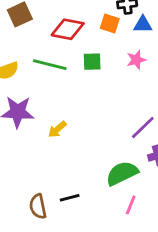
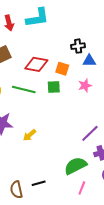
orange square: (110, 23) -> (62, 69), moved

